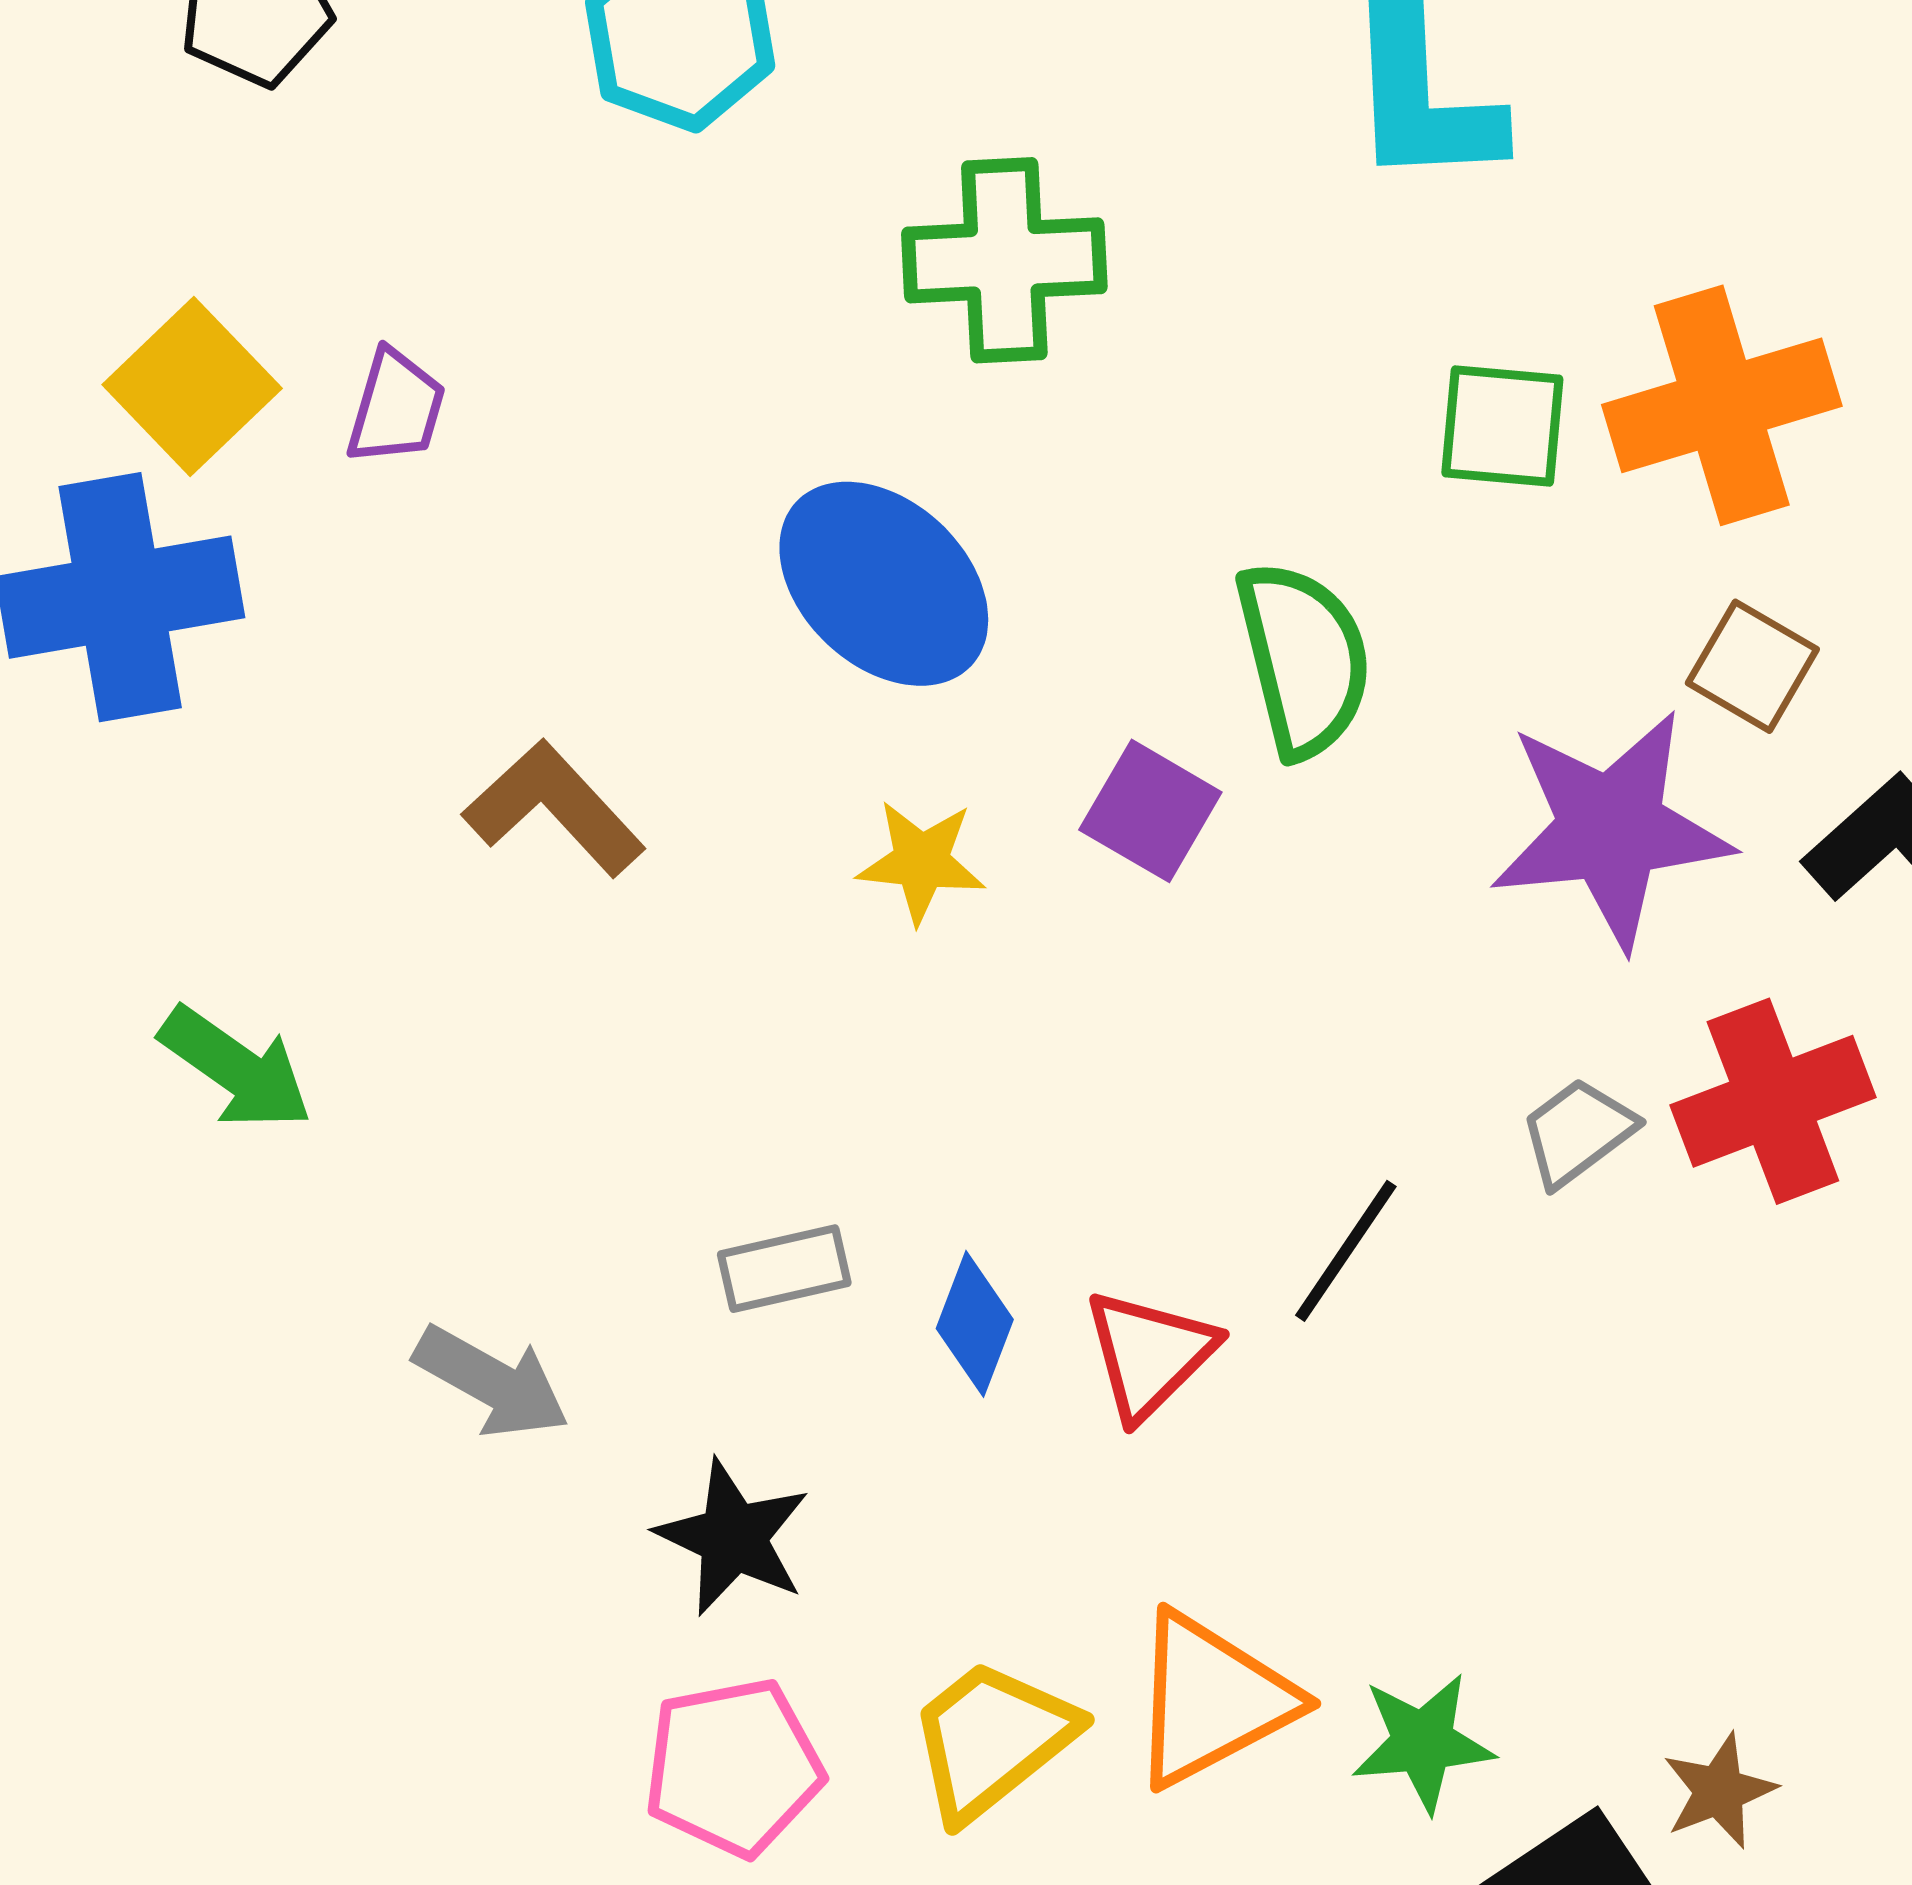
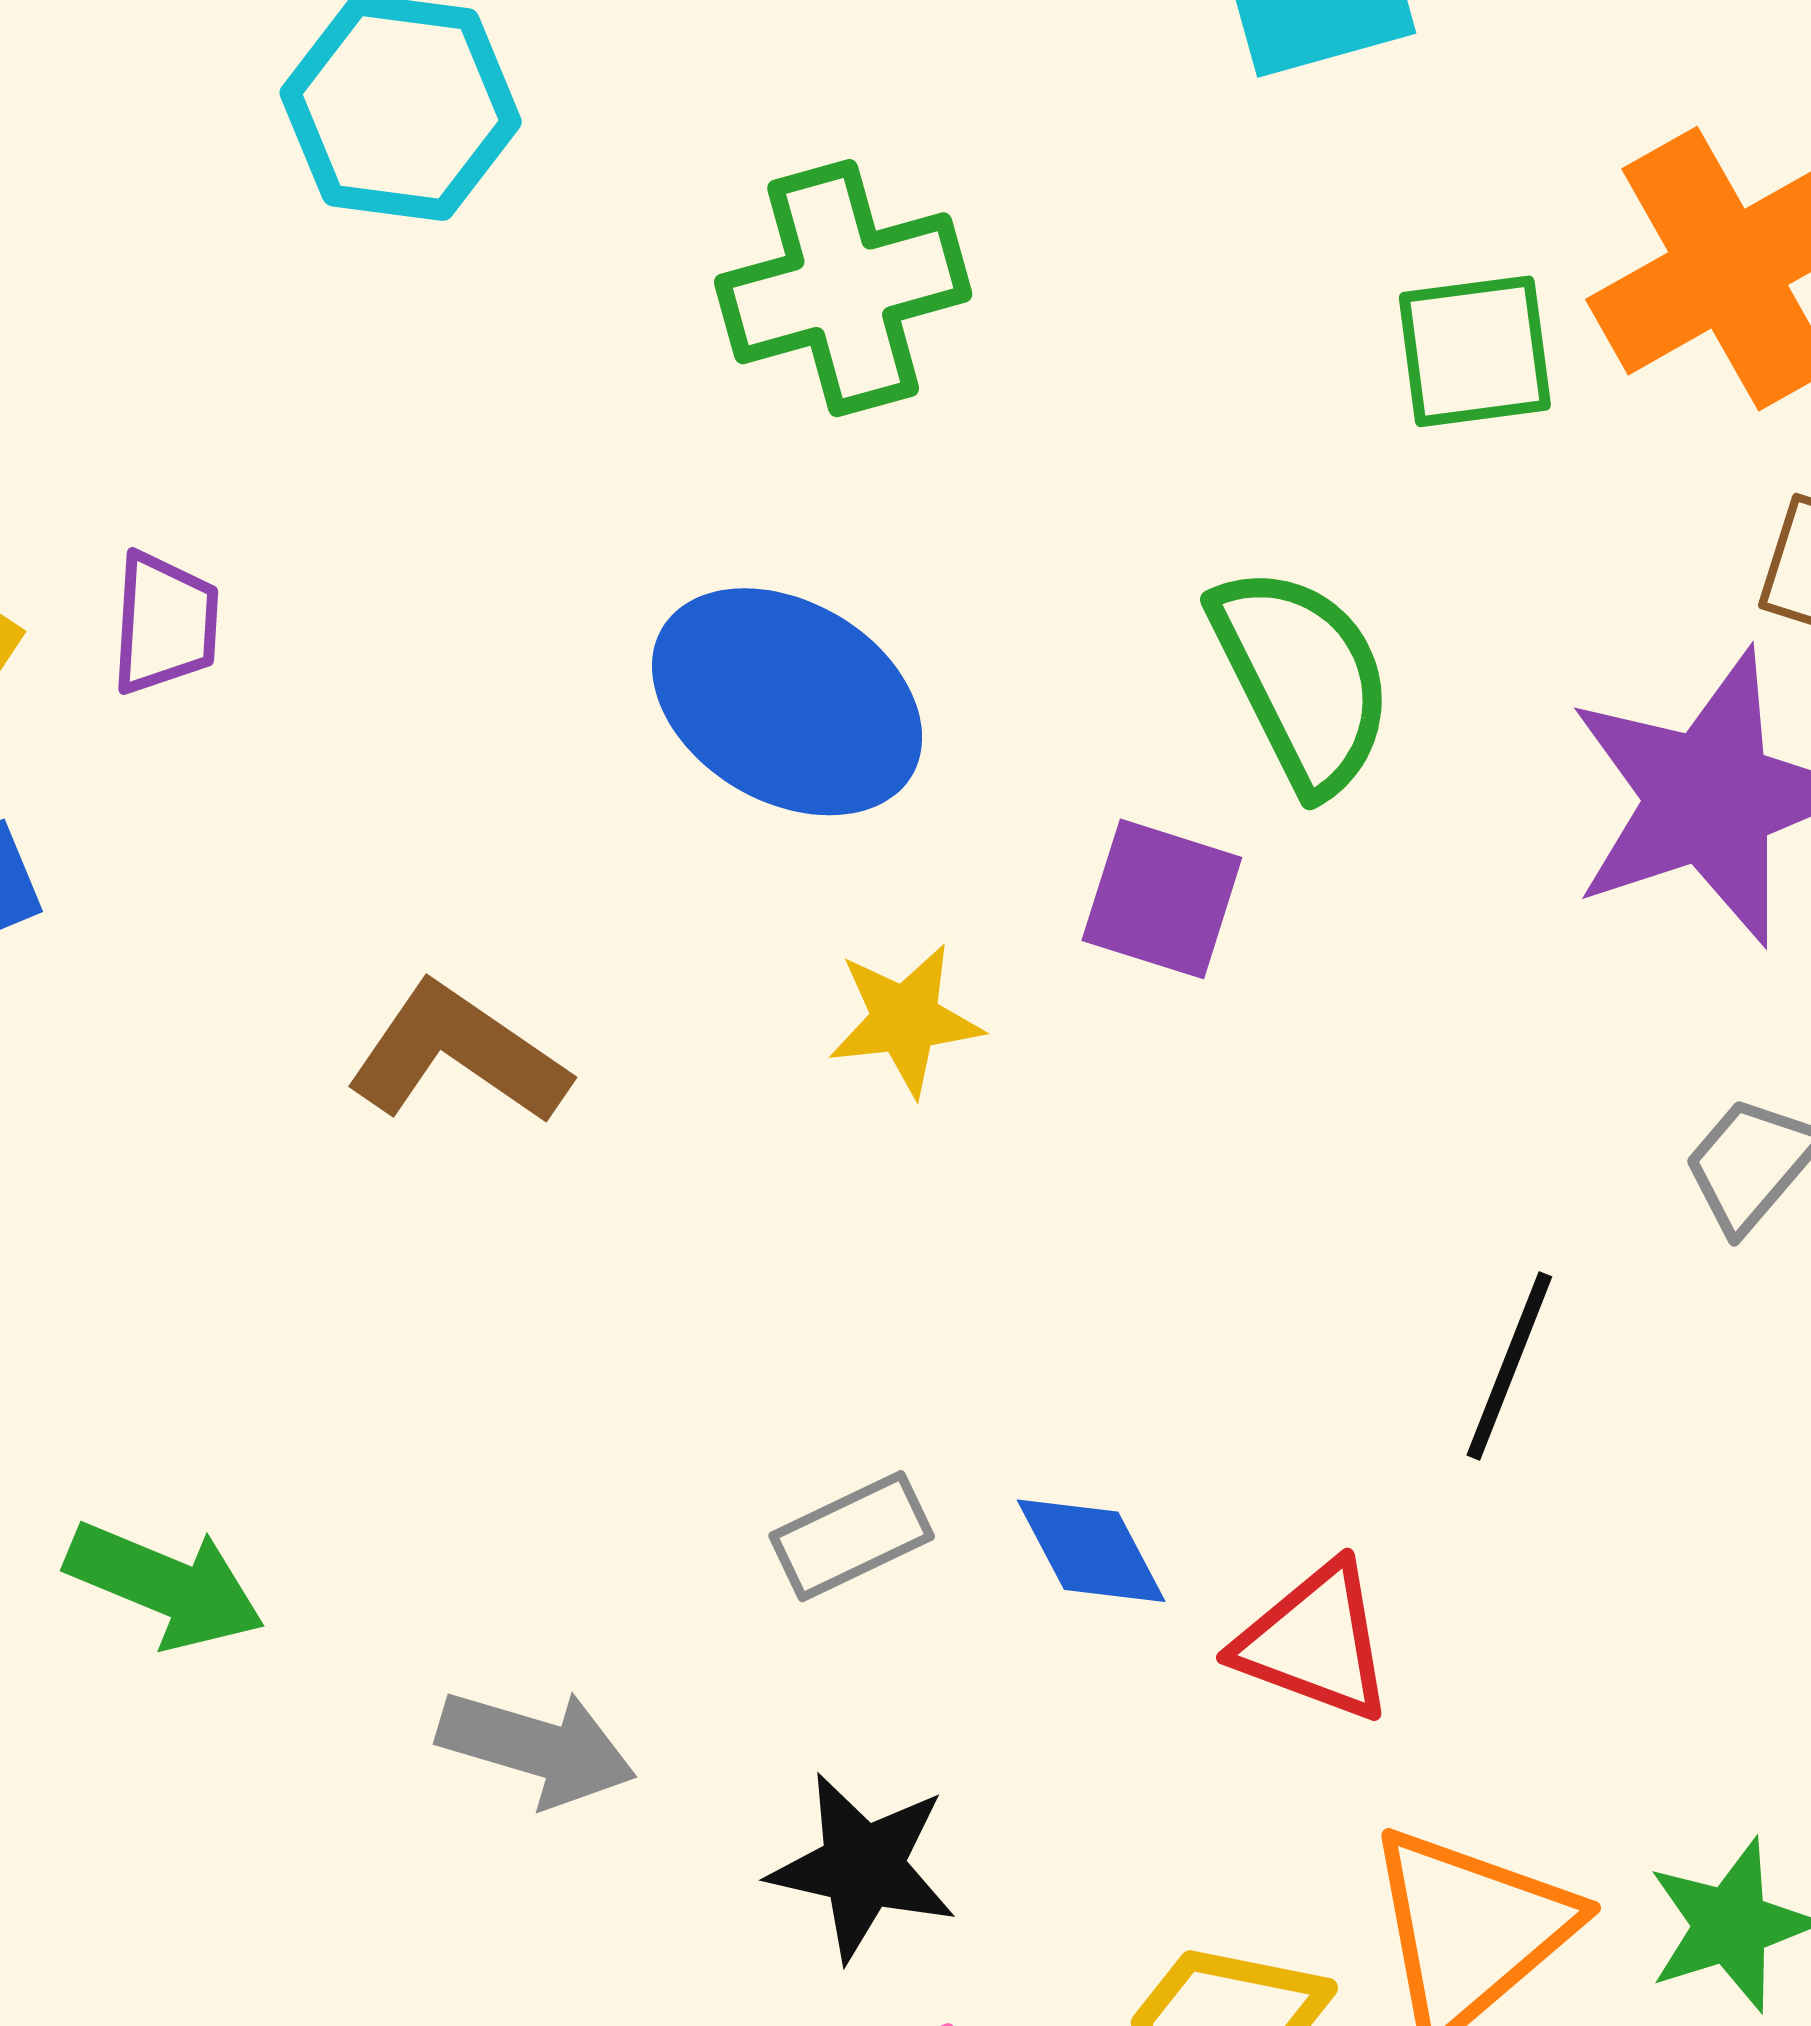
green arrow: (236, 1068) -> (165, 1585), moved
blue diamond: (975, 1324) -> (1091, 1551), turned -36
red triangle: (1149, 1354) -> (1315, 1642), moved, turned -42

